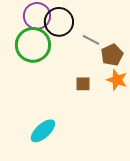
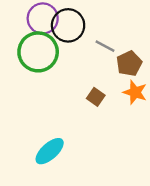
brown square: (83, 84) -> (96, 97), turned 35

